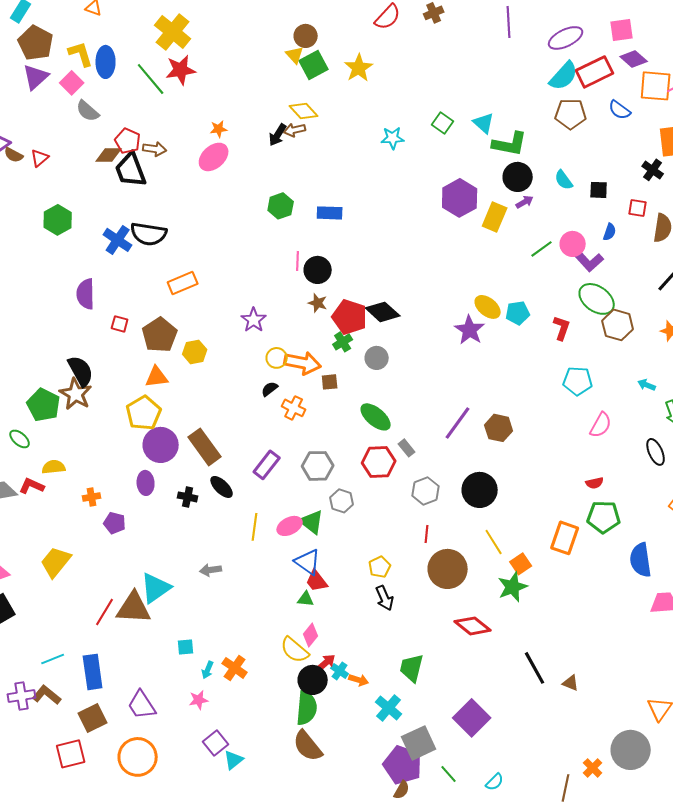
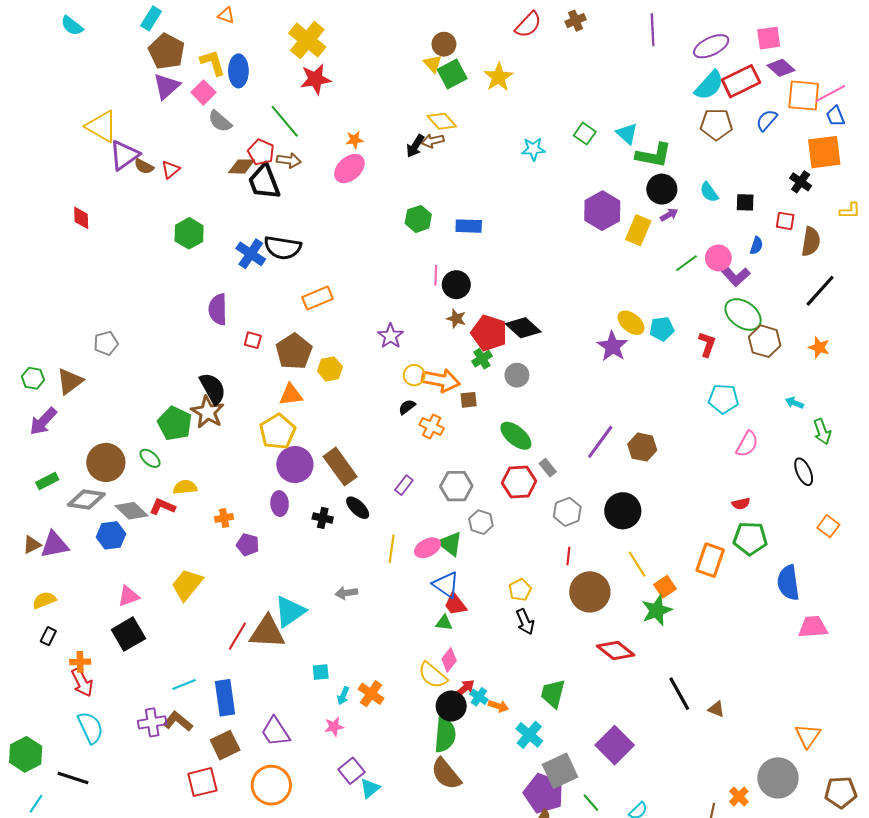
green line: (151, 79) -> (285, 121), moved
blue semicircle: (620, 110) -> (767, 120), turned 95
purple rectangle: (267, 465) -> (404, 485), size x0.7

